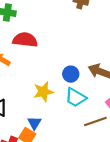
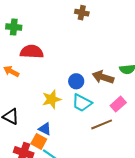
blue triangle: (34, 123) -> (45, 129), turned -32

